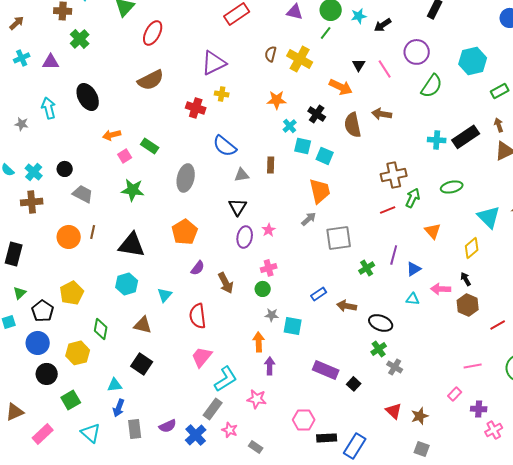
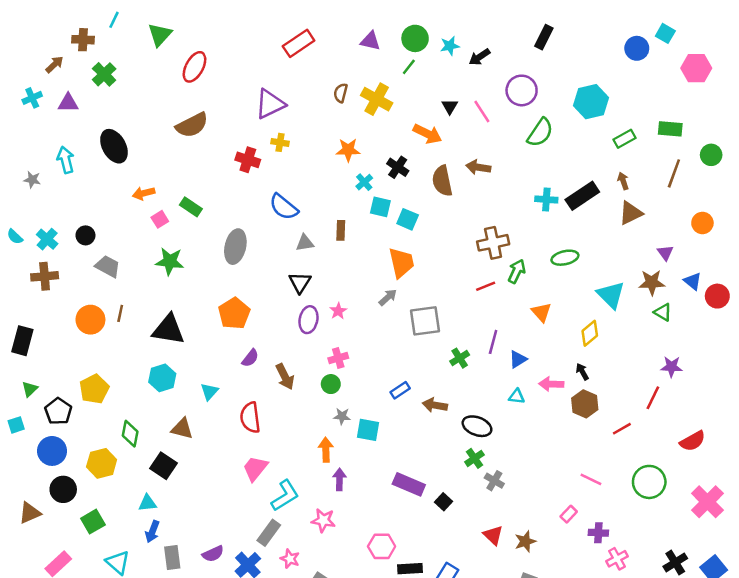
brown arrow: (17, 23) -> (55, 64), moved
black square: (142, 364) -> (164, 466), moved
pink line: (473, 366) -> (591, 479), turned 36
brown triangle: (15, 412) -> (30, 513), moved

